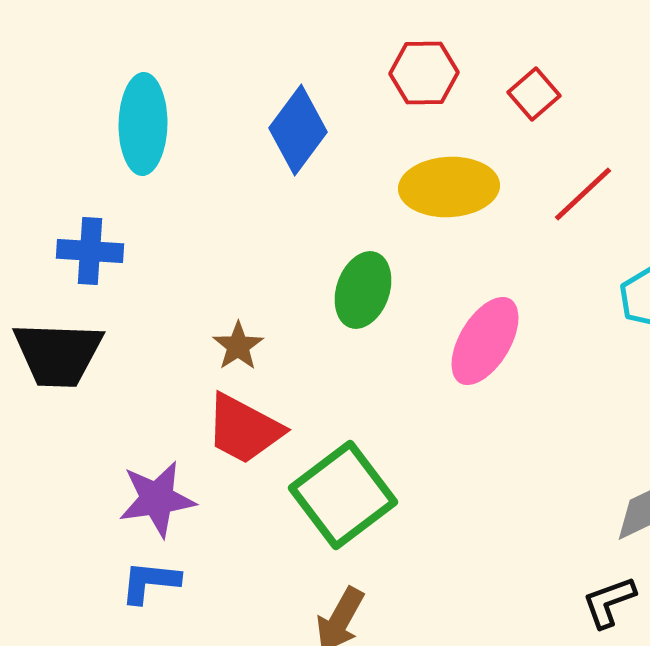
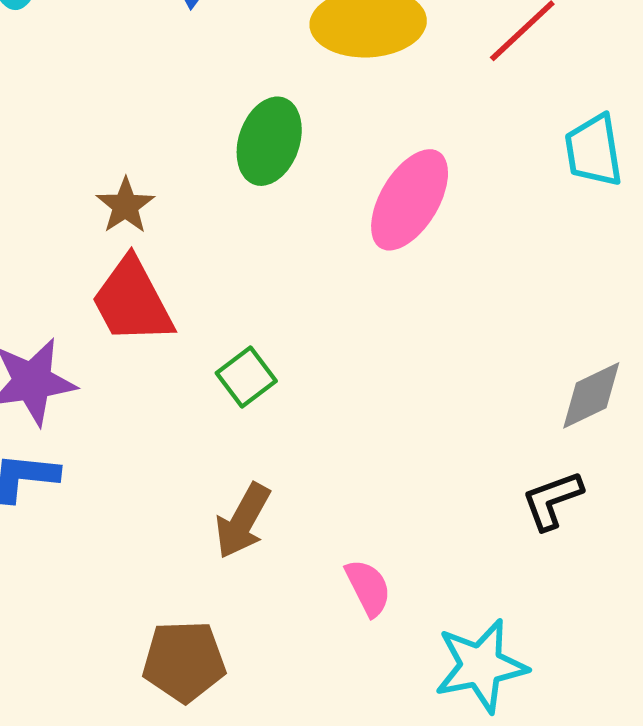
red trapezoid: (244, 429) -> (132, 301), turned 34
green square: (343, 495) -> (246, 377), size x0.5

